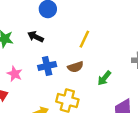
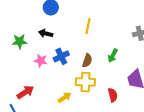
brown semicircle: (75, 67) -> (87, 61), moved, turned -40
pink star: (15, 74) -> (41, 61), moved

